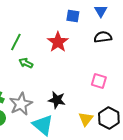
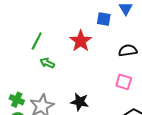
blue square: (73, 16) -> (104, 19), moved
black semicircle: (103, 37) -> (128, 50), moved

